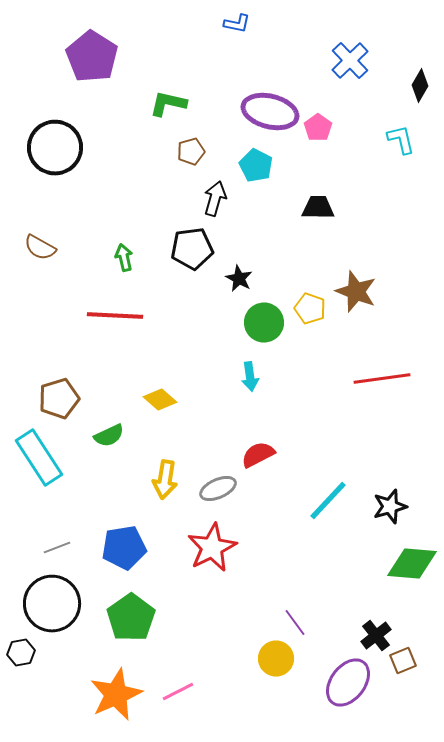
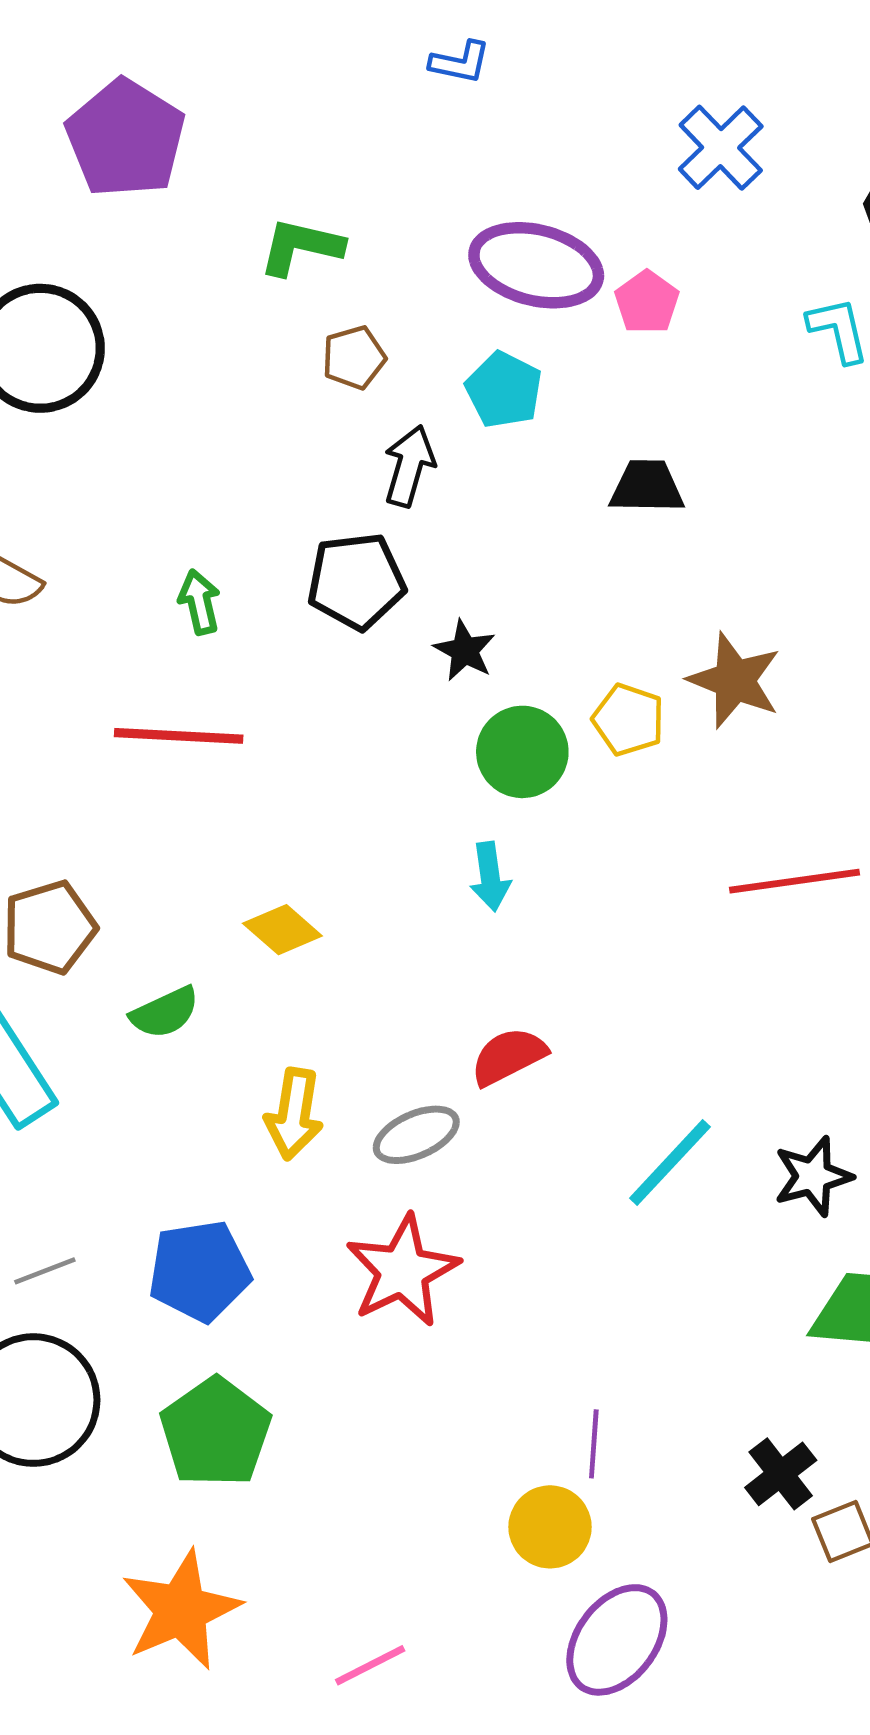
purple line: (295, 623) -> (594, 1444), turned 40
purple ellipse: (348, 683) -> (617, 1640), moved
pink line: (178, 692) -> (370, 1665), moved

